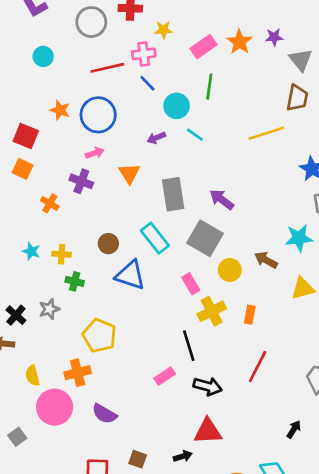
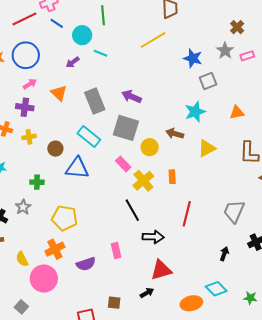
yellow cross: (62, 254) -> (29, 137), moved
pink rectangle: (165, 376) -> (116, 251), moved, turned -56
purple semicircle: (104, 414) -> (86, 264), moved, turned -36

